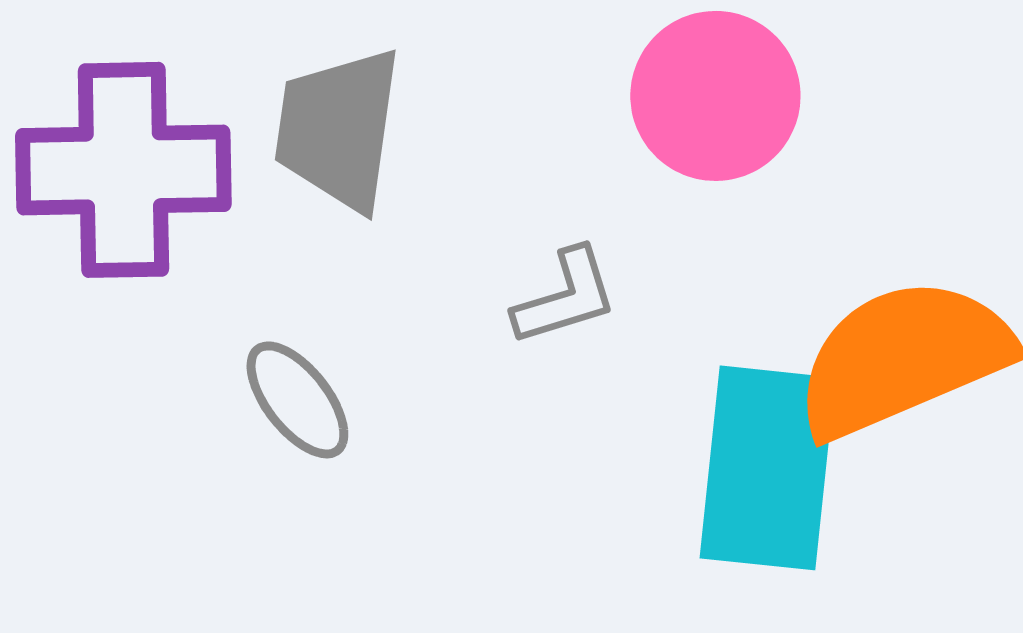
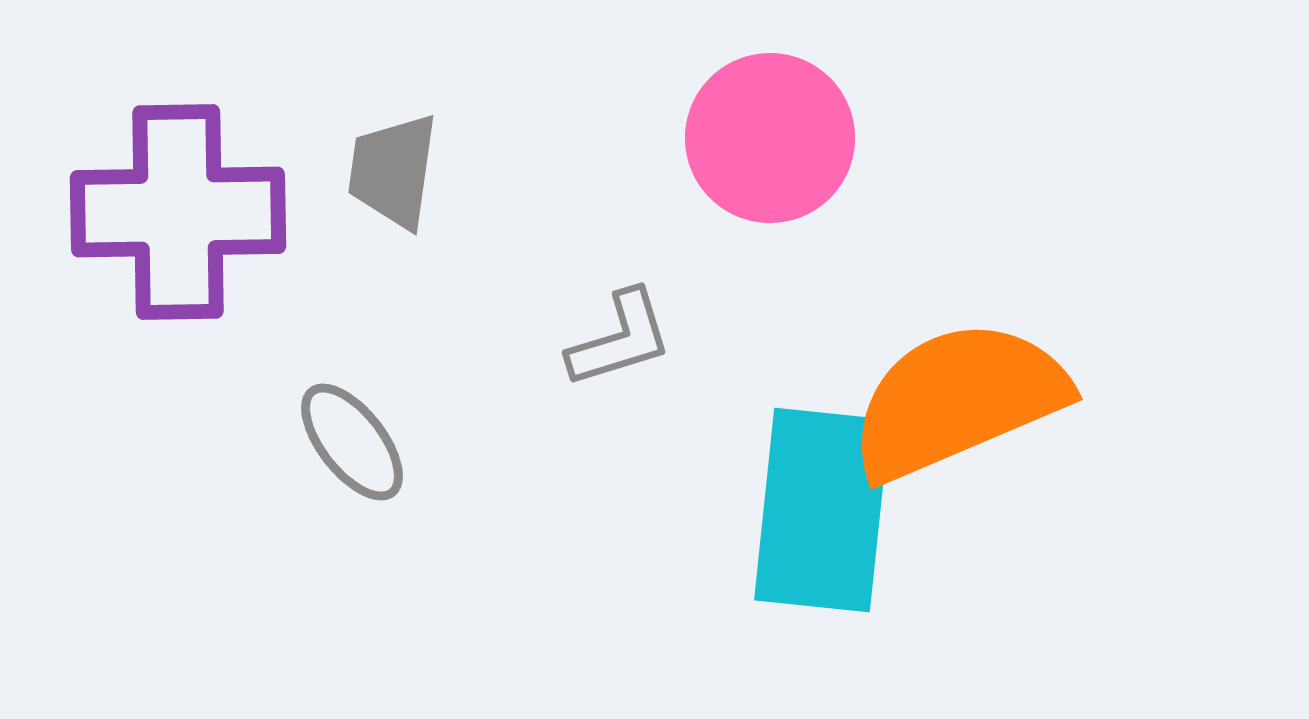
gray trapezoid: (338, 129) -> (393, 171), size x0.7

